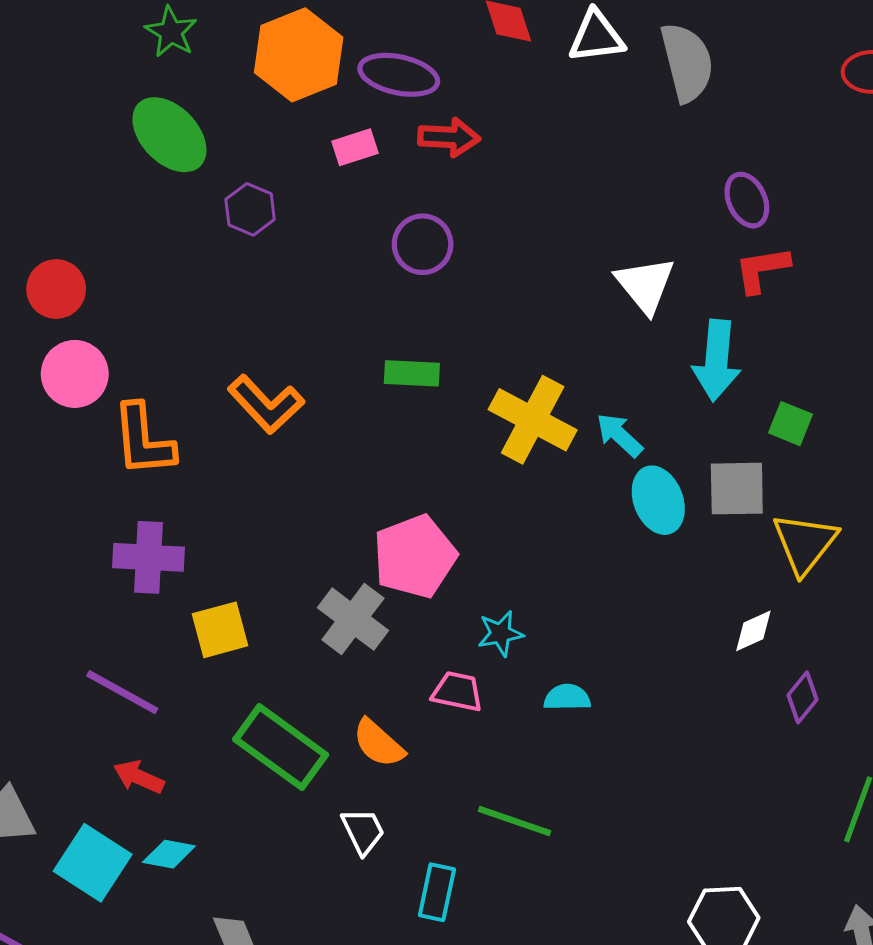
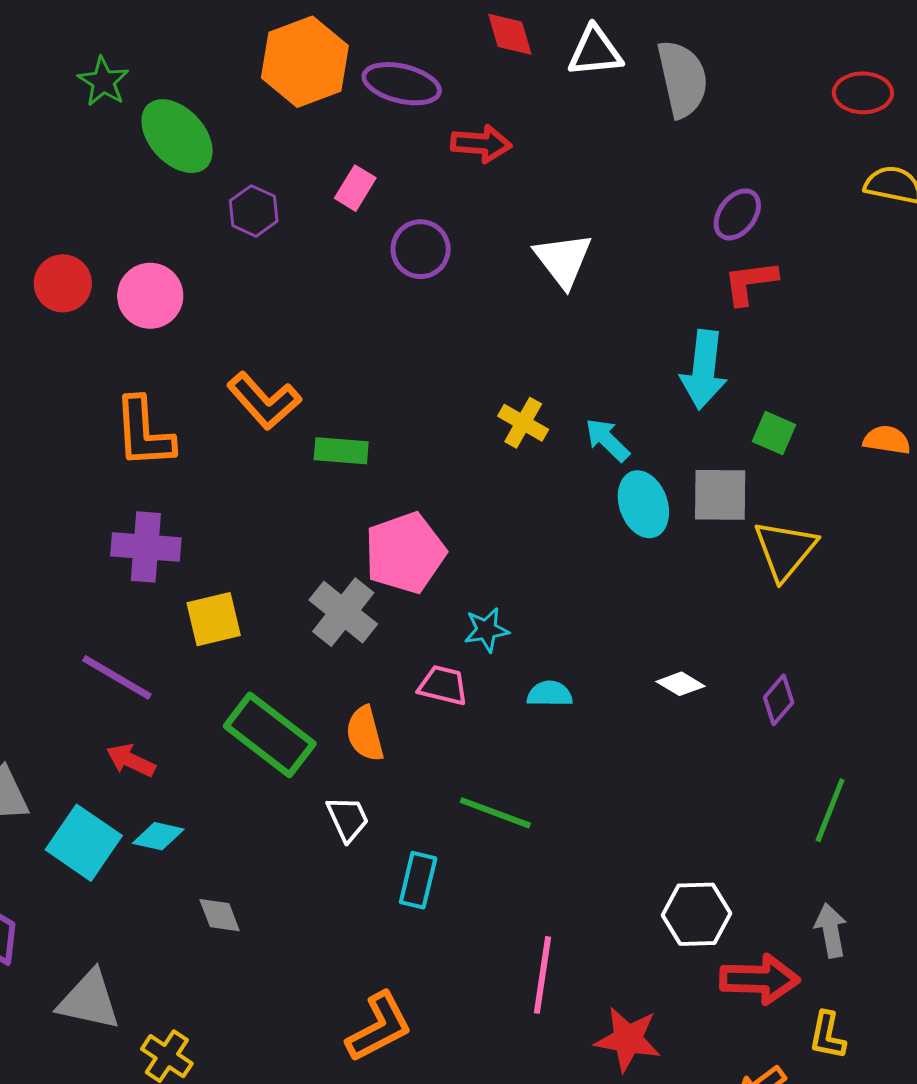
green star: (171, 32) -> (103, 81), moved
red arrow: (449, 137) -> (481, 144), moved
pink rectangle: (355, 147) -> (355, 188), moved, turned -42
purple ellipse: (747, 200) -> (737, 214), turned 60
white triangle: (645, 285) -> (563, 260), moved
green rectangle: (412, 373) -> (341, 451), moved
pink circle: (75, 374) -> (150, 296), moved
yellow cross: (533, 420) -> (523, 423), size x0.6
white diamond: (753, 631) -> (681, 684), moved, turned 54
orange semicircle: (378, 743) -> (365, 734), turned 32

